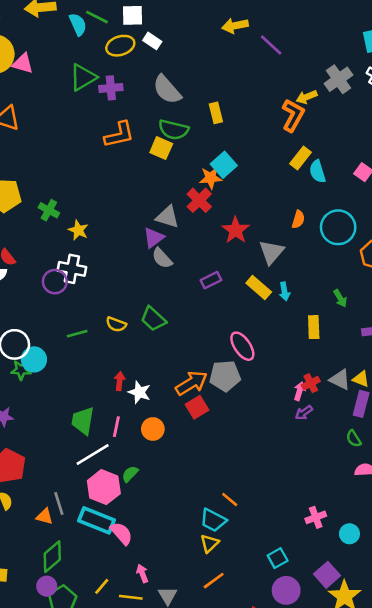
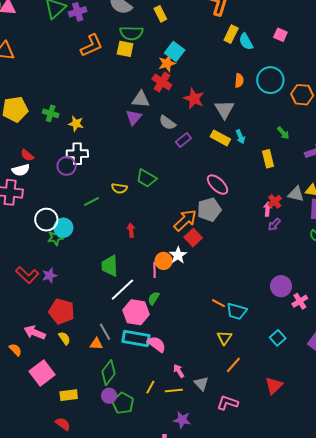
gray semicircle: (162, 258) -> (167, 123), moved
white star: (139, 392) -> (178, 255), moved, turned 30
pink line: (116, 427) -> (154, 270), moved
orange line: (230, 500) -> (219, 303), moved
cyan trapezoid: (213, 520) -> (237, 311), moved
purple circle: (286, 590) -> (281, 286), moved

